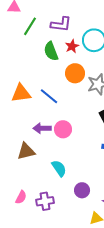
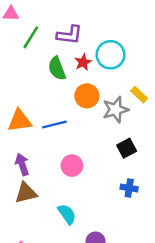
blue line: (49, 96) -> (54, 124), turned -54
purple arrow: (42, 128) -> (22, 164), moved, turned 72

